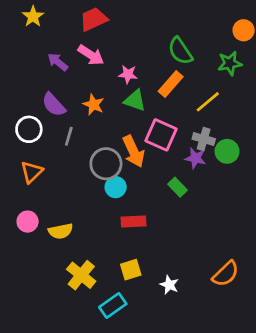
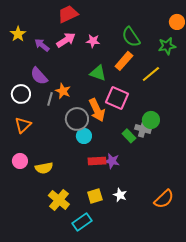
yellow star: (33, 17) -> (18, 34), moved
pink arrow: (91, 55) -> (66, 40), turned -66
pink star: (128, 74) -> (93, 41), moved
orange star: (94, 105) -> (63, 91), moved
gray cross: (204, 139) -> (143, 129), moved
green circle: (227, 151) -> (151, 120), moved
purple star: (195, 158) -> (112, 161), moved
white star: (169, 285) -> (120, 195), moved

